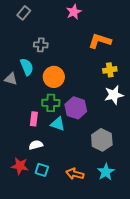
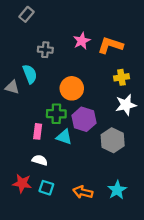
pink star: (74, 12) -> (82, 41), moved
orange circle: (54, 77) -> (72, 88), moved
gray hexagon: (102, 140) -> (113, 140), moved
white semicircle: (36, 145) -> (40, 160), turned 32

